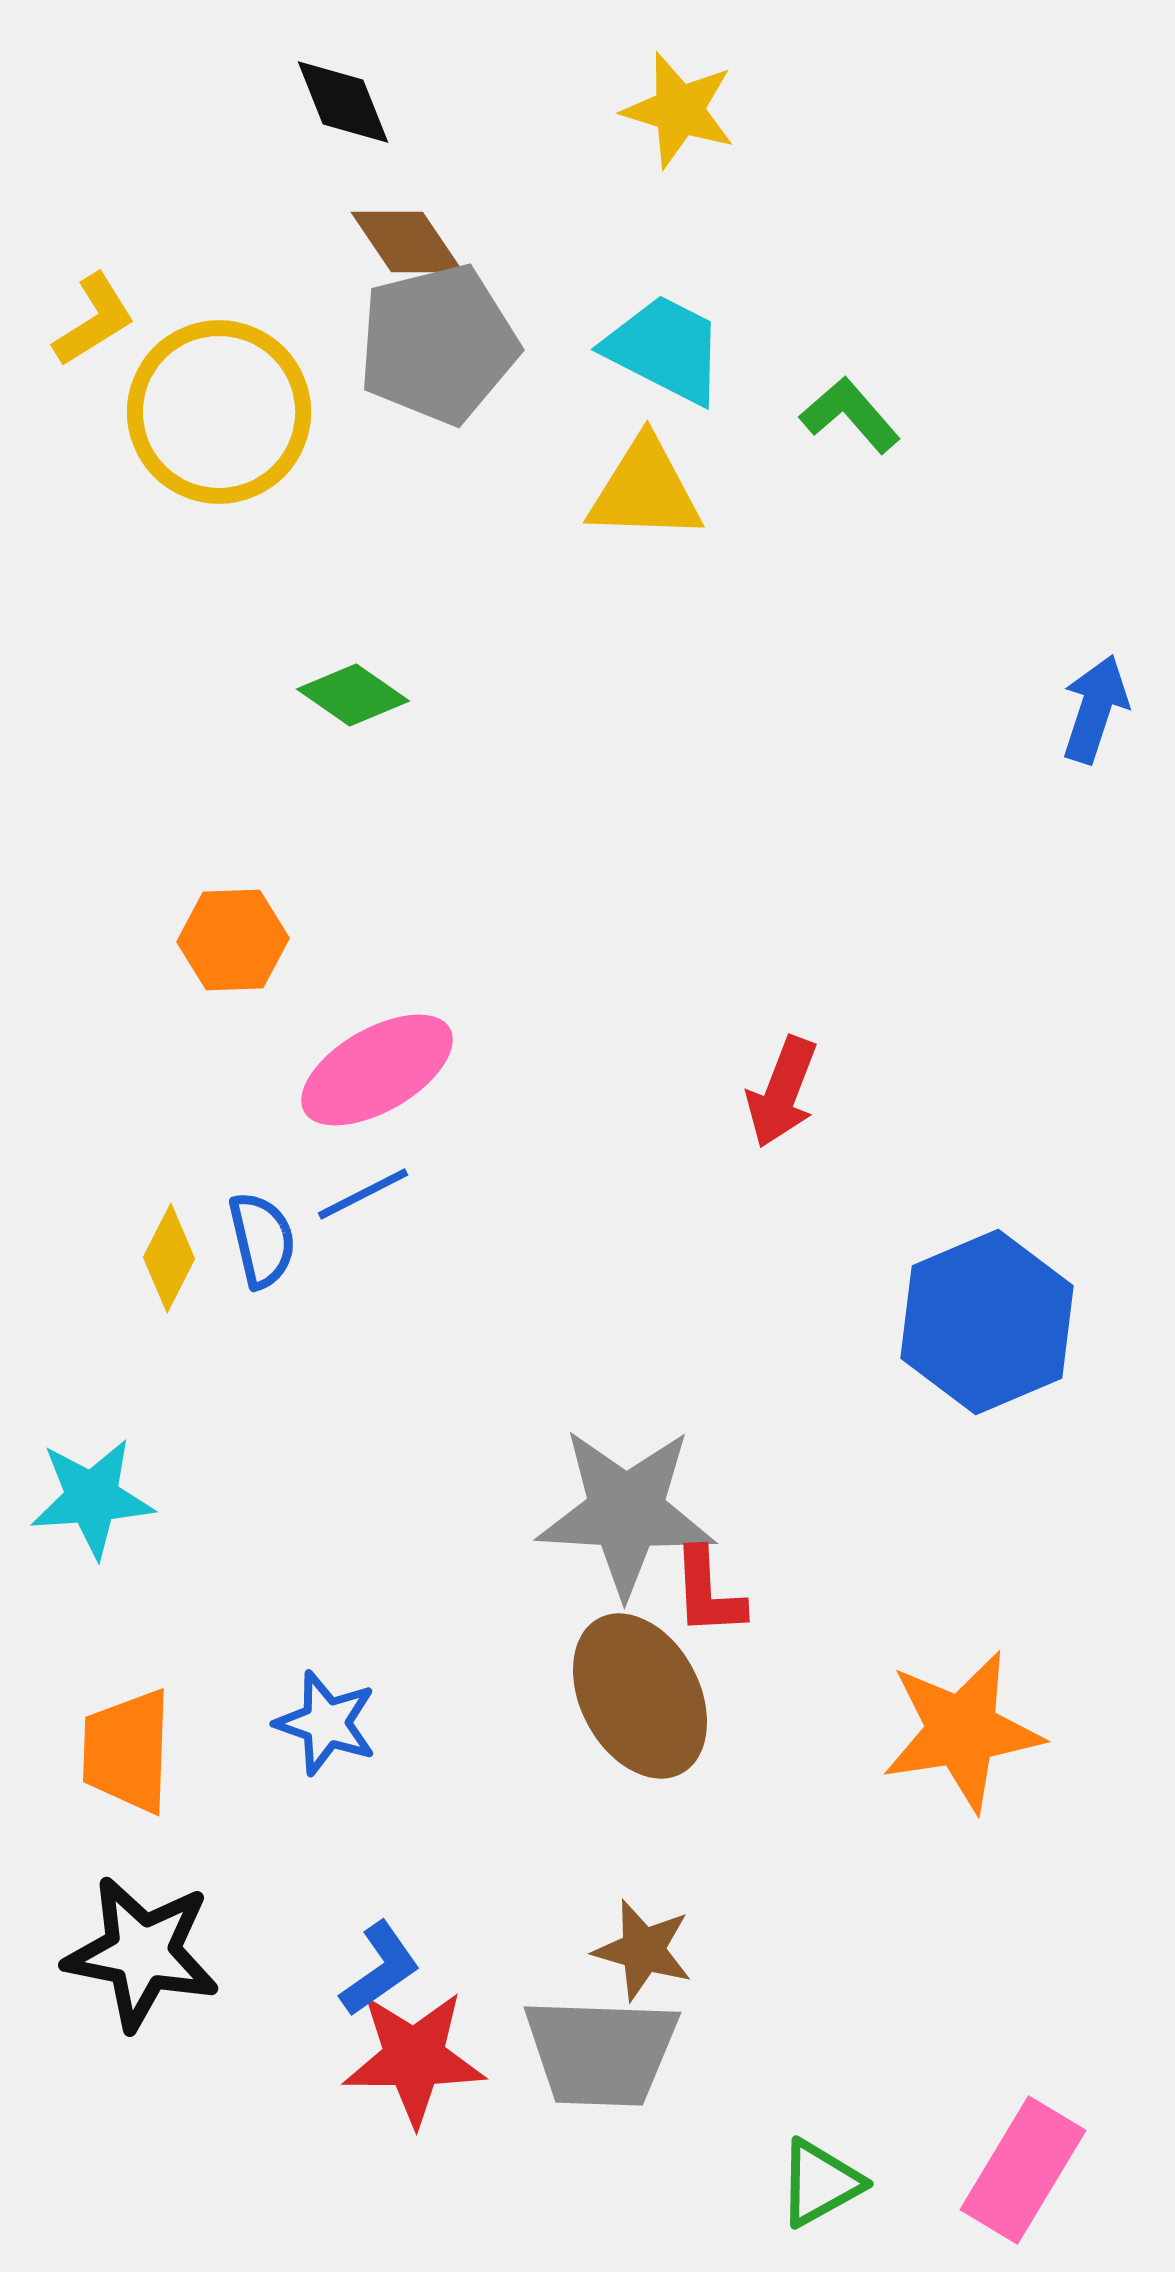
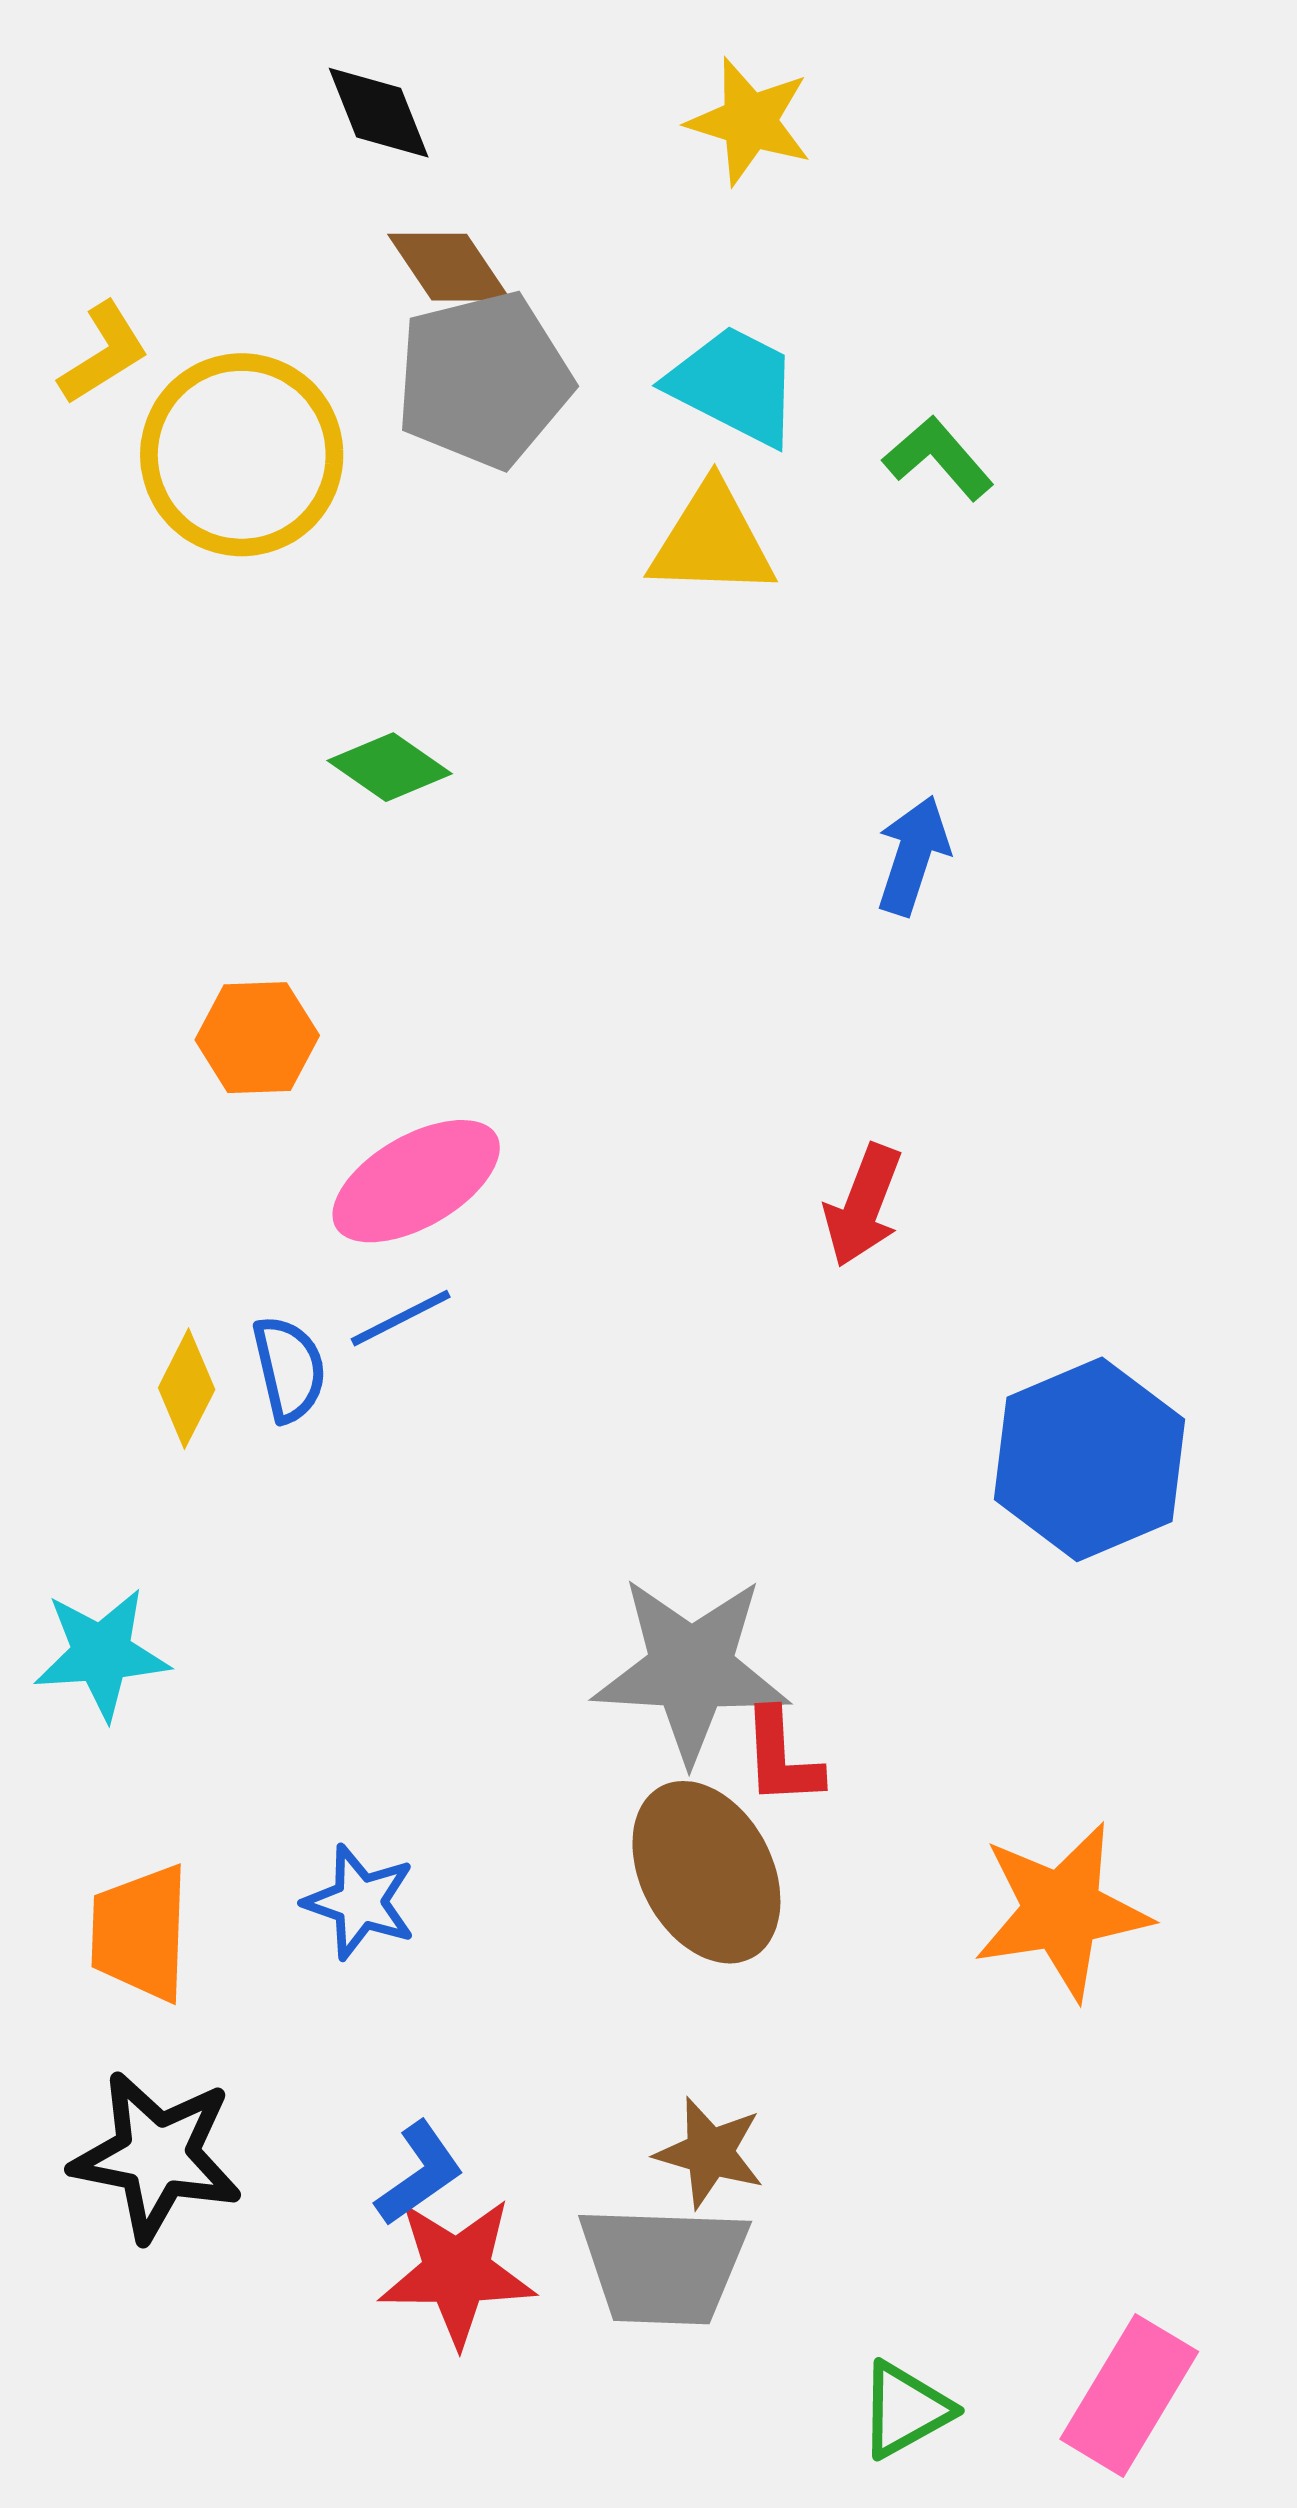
blue arrow: (1095, 709) -> (913, 855), moved

